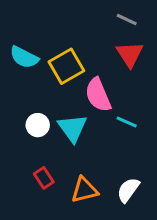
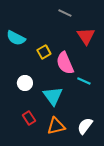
gray line: (127, 20) -> (65, 13), moved
yellow square: (66, 66) -> (44, 52), moved, size x0.6
cyan triangle: (72, 128) -> (53, 96), moved

